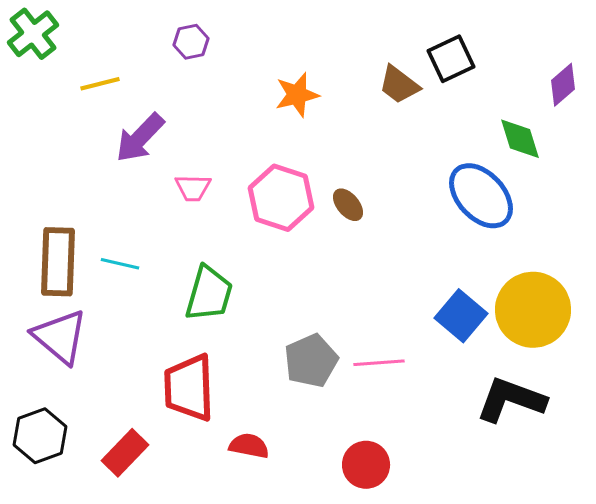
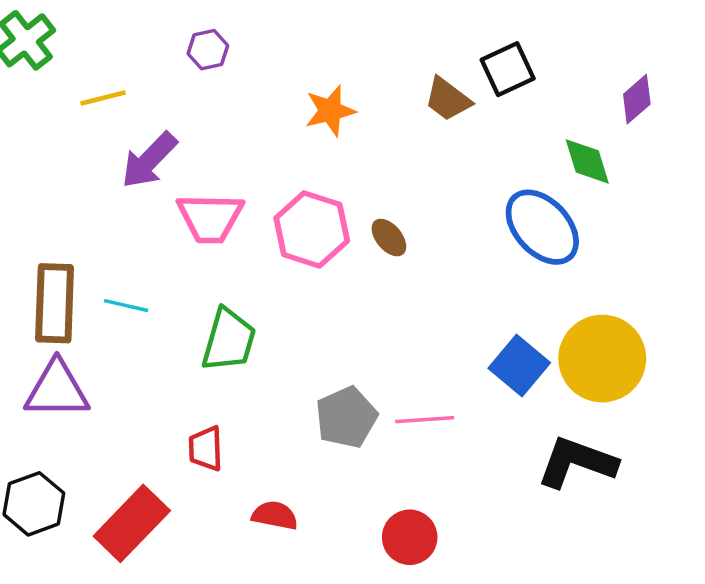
pink trapezoid: (193, 188) -> (210, 218), size x1.6
purple triangle: (60, 337) -> (57, 390), turned -40
red trapezoid: (189, 388) -> (206, 448), size x0.6
red rectangle: (125, 453) -> (132, 523), size x1.4

